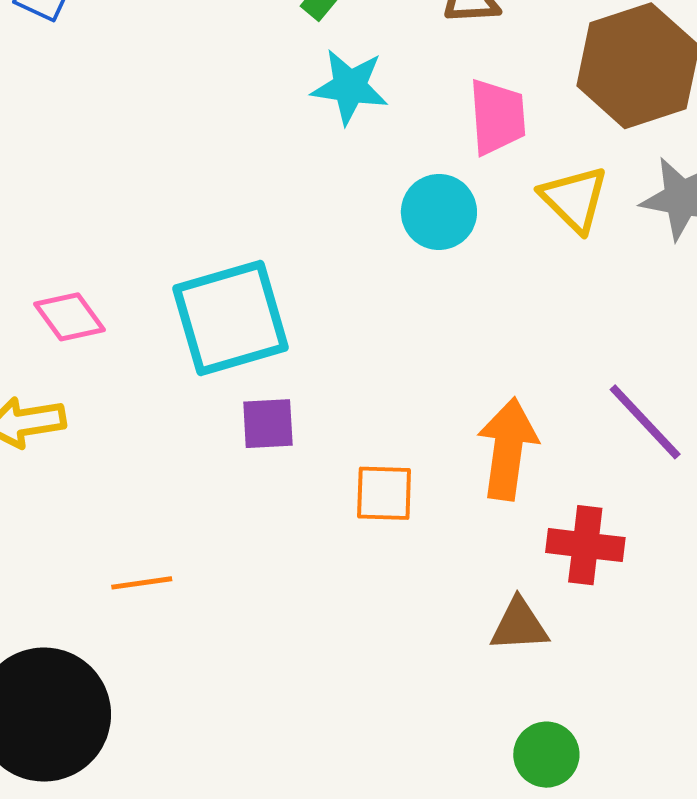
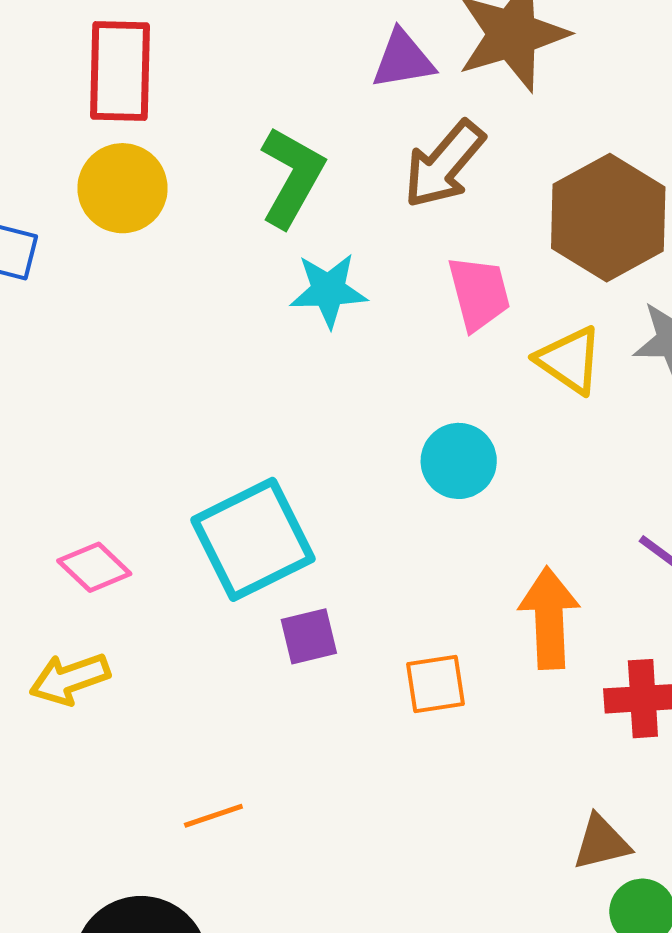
cyan circle: (439, 212) -> (459, 461), moved
brown triangle: (519, 625) -> (601, 843), moved

